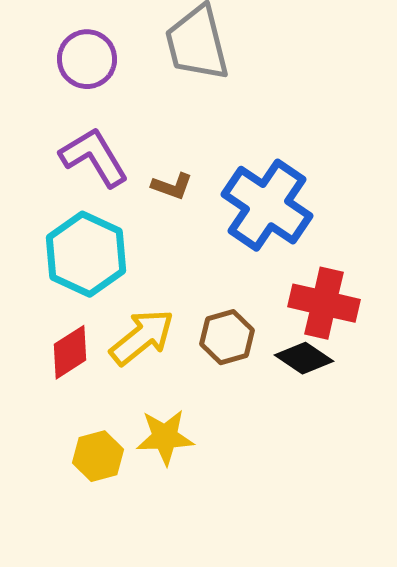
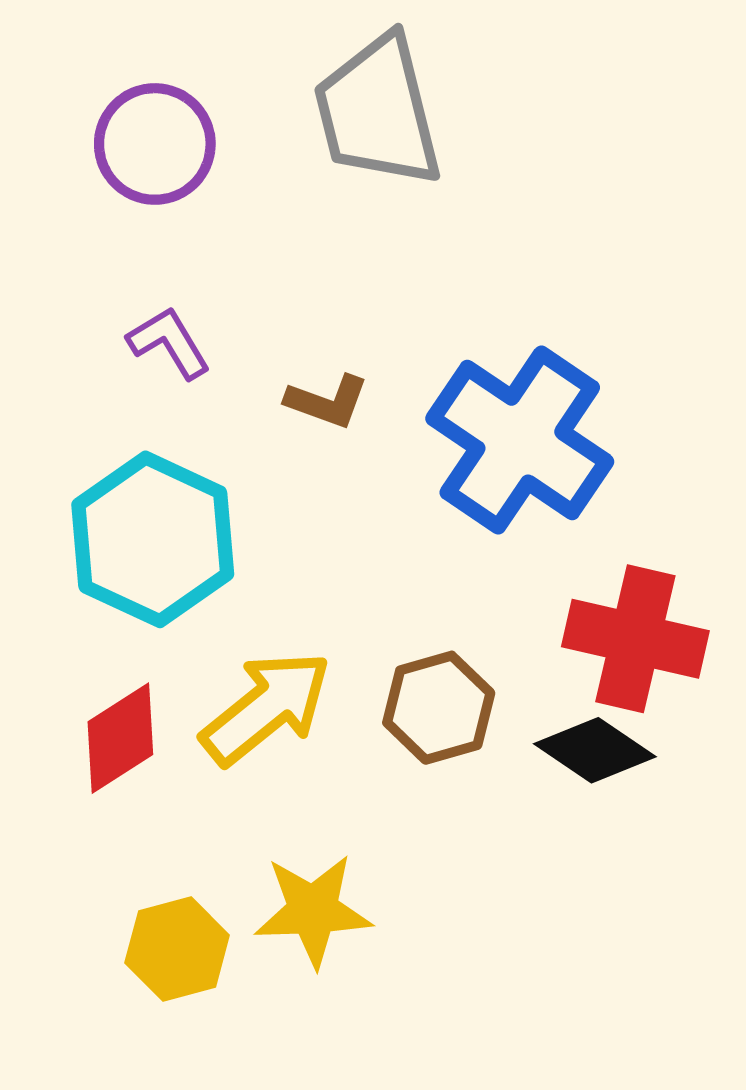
purple L-shape: (94, 157) -> (169, 343), size x0.6

